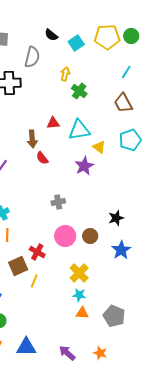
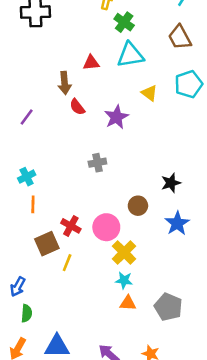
cyan triangle: (79, 130) -> (130, 55), moved
purple star: (84, 166) -> (116, 117), moved
pink circle: (65, 236) -> (106, 227), moved

